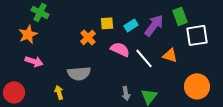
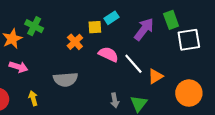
green cross: (40, 12) -> (34, 26), moved
cyan rectangle: (131, 25) -> (112, 18), moved
orange triangle: (170, 55) -> (155, 76), moved, turned -49
yellow arrow: (59, 92) -> (33, 98), moved

